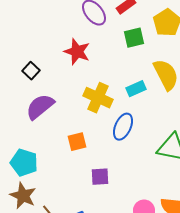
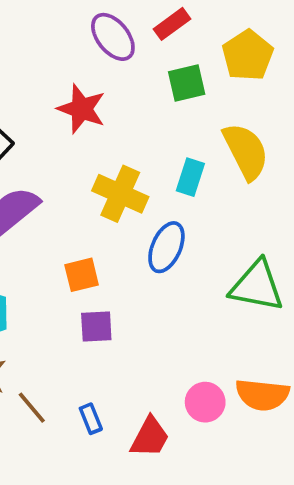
cyan rectangle: (136, 89) -> (190, 177), turned -48
purple square: (100, 177) -> (96, 327), moved

